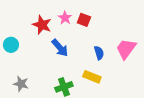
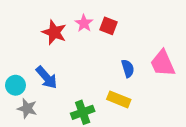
cyan circle: (11, 45) -> (15, 85), moved
blue arrow: (60, 48) -> (46, 77), moved
pink trapezoid: (126, 49) -> (163, 63), turned -60

